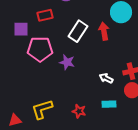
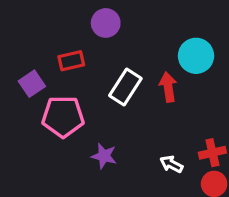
purple square: (21, 29) -> (32, 84), turned -35
purple star: (67, 62) -> (104, 156), moved

